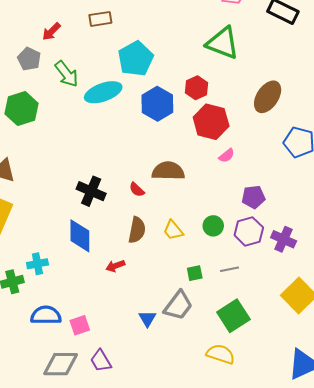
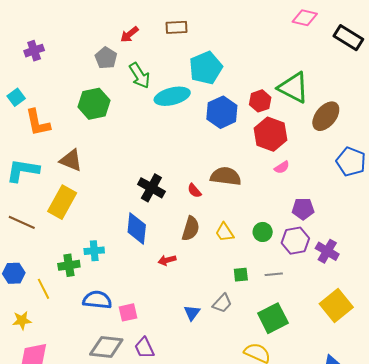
green triangle: (223, 43) -> (293, 88), moved
gray trapezoid: (178, 305) -> (222, 303), size x0.7

